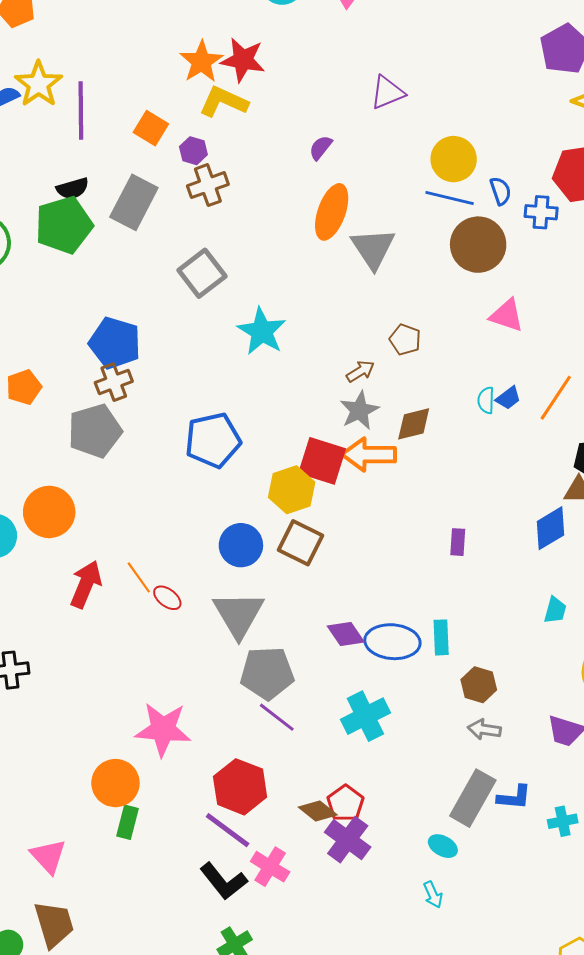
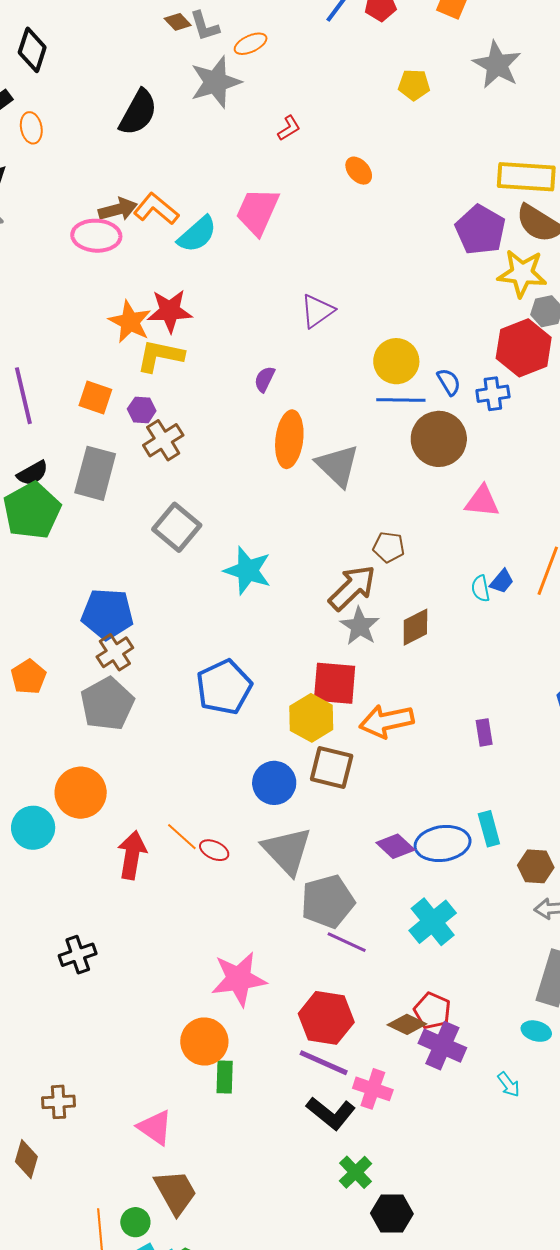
brown arrow: (360, 371) -> (352, 588), size x1.8
orange arrow: (369, 455) -> (387, 721), moved
cyan arrow: (433, 895) -> (509, 1085), moved

